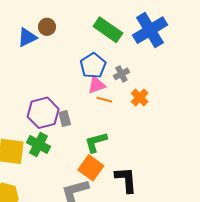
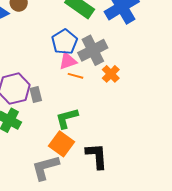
gray cross: (121, 74) -> (93, 50), size x1.8

